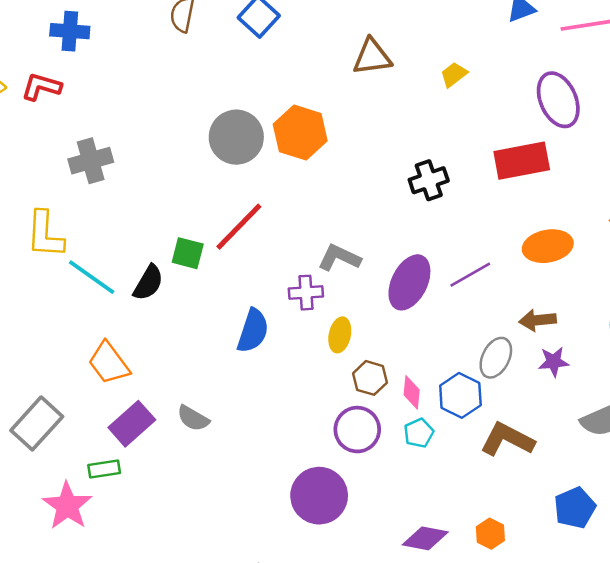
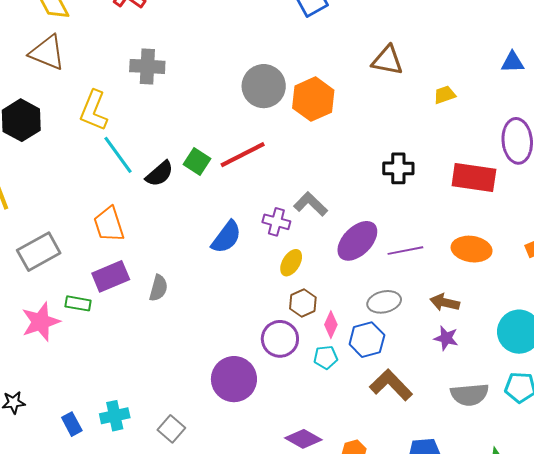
gray ellipse: (496, 358) -> (384, 302), moved, turned 32
gray semicircle: (193, 418) -> (158, 288), turned -124

